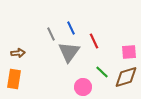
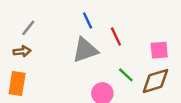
gray line: (51, 34) -> (28, 28), moved, turned 64
gray triangle: (69, 52) -> (85, 50), turned 35

